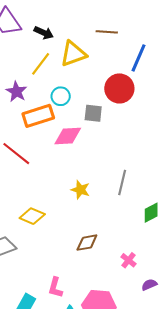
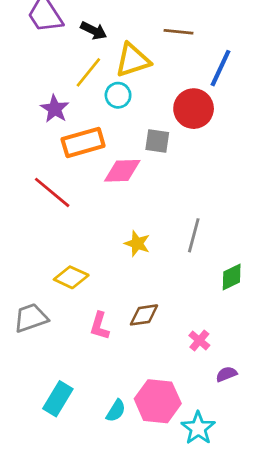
cyan circle: (61, 96) -> (118, 95), moved
pink L-shape: (55, 287) -> (100, 326), moved

